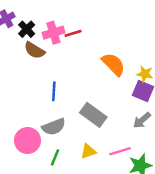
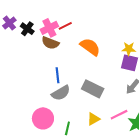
brown semicircle: (34, 50) -> (50, 43), moved
orange semicircle: (113, 64) -> (90, 47), moved
gray semicircle: (54, 127) -> (61, 93), moved

